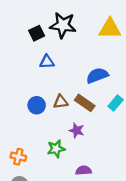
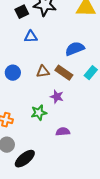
blue circle: (37, 105) -> (13, 73), moved

